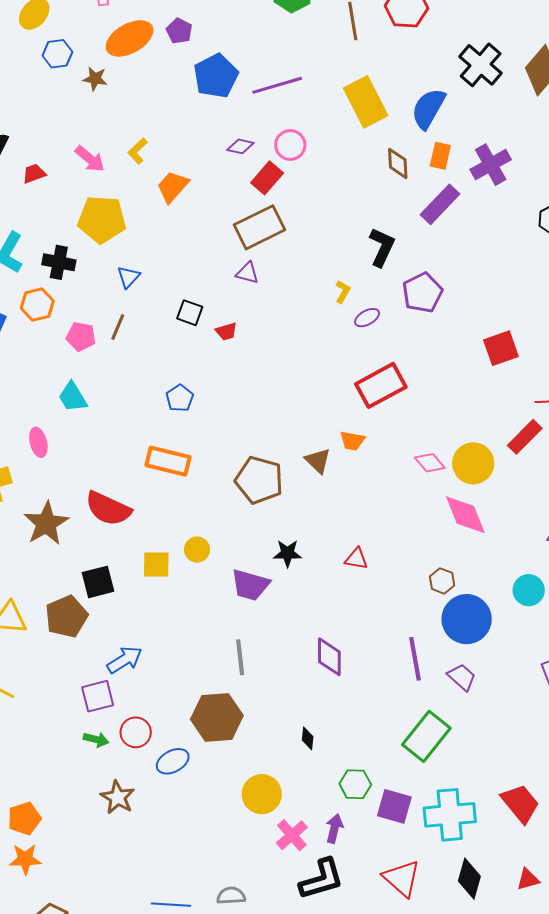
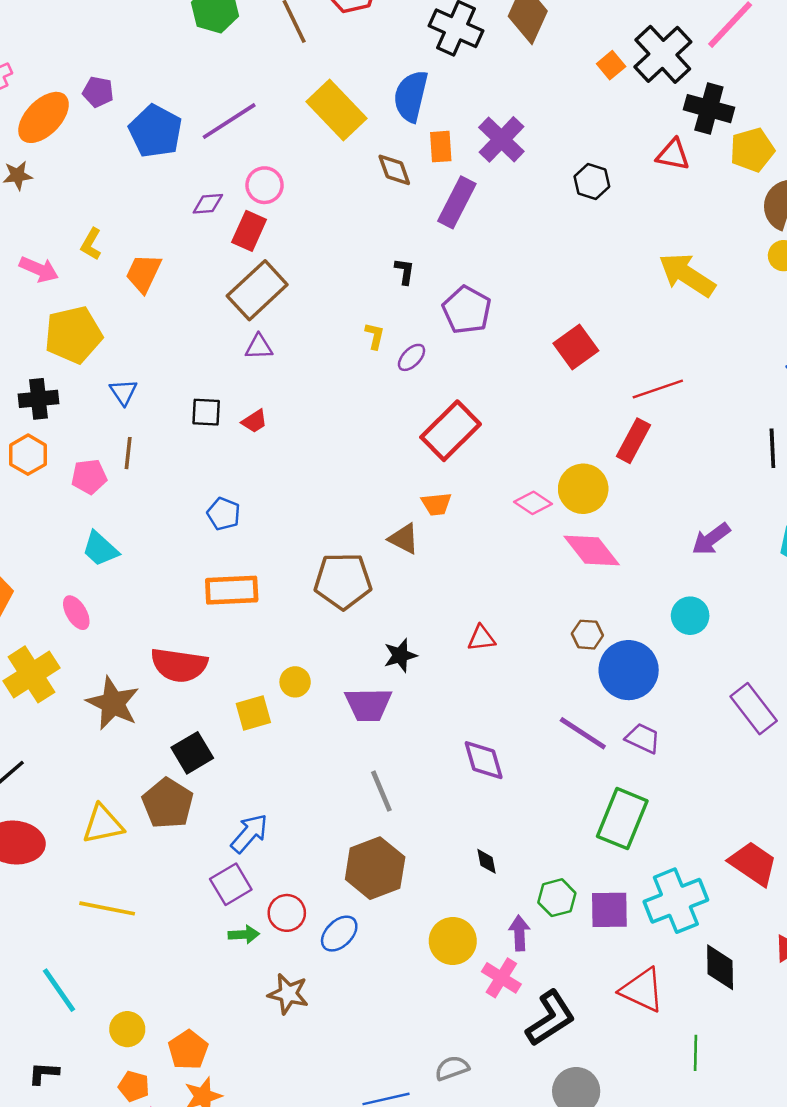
black L-shape: (382, 247) -> (405, 271), size x0.6
purple line: (415, 659) -> (583, 733), turned -30
purple arrow: (334, 829) -> (519, 933), moved

